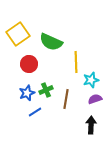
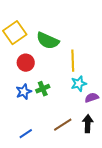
cyan star: (91, 80) -> (79, 84), moved
brown line: (66, 99) -> (63, 125), moved, turned 48
blue line: (35, 112) -> (26, 134), moved

